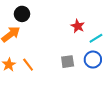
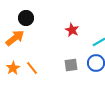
red star: (78, 26) -> (72, 30), moved

